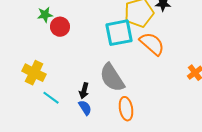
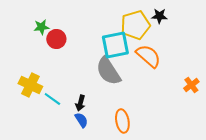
gray semicircle: (112, 78) -> (108, 71), moved
cyan line: (51, 98) -> (52, 99), moved

